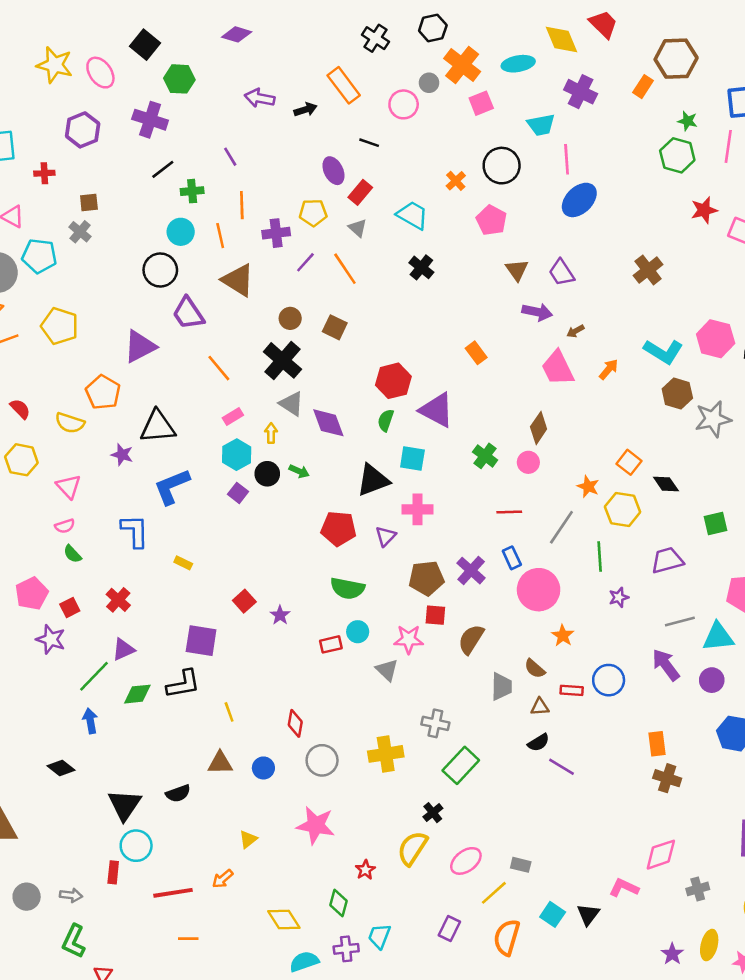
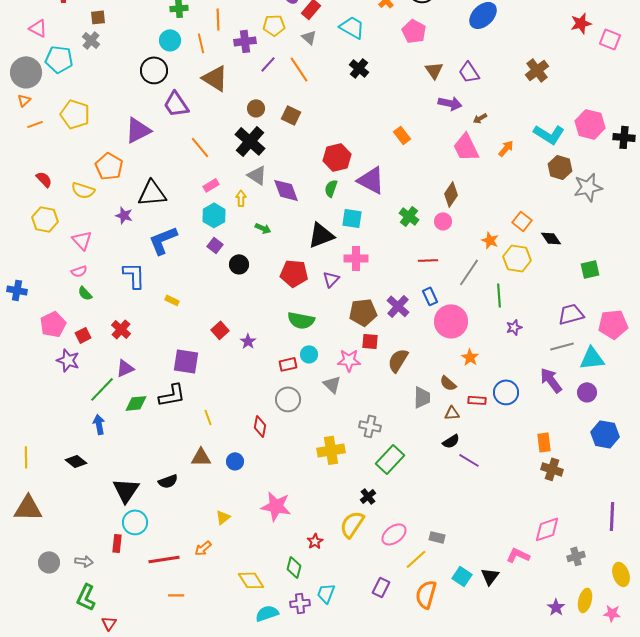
black circle: (267, 474) -> (239, 264), moved
purple trapezoid: (667, 560) -> (571, 314), moved
gray circle: (322, 760) -> (288, 399), moved

